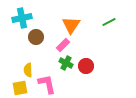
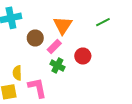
brown circle: (36, 37) -> (35, 38), moved
red circle: (86, 66) -> (83, 56), moved

